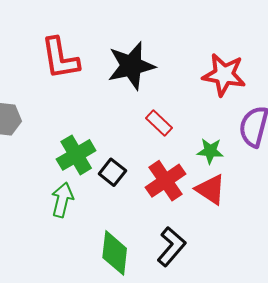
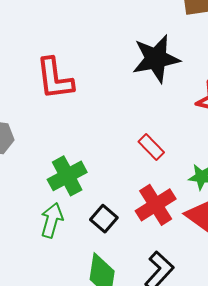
black star: (131, 66) -> (156, 59), moved
black square: (112, 172) -> (104, 219), moved

